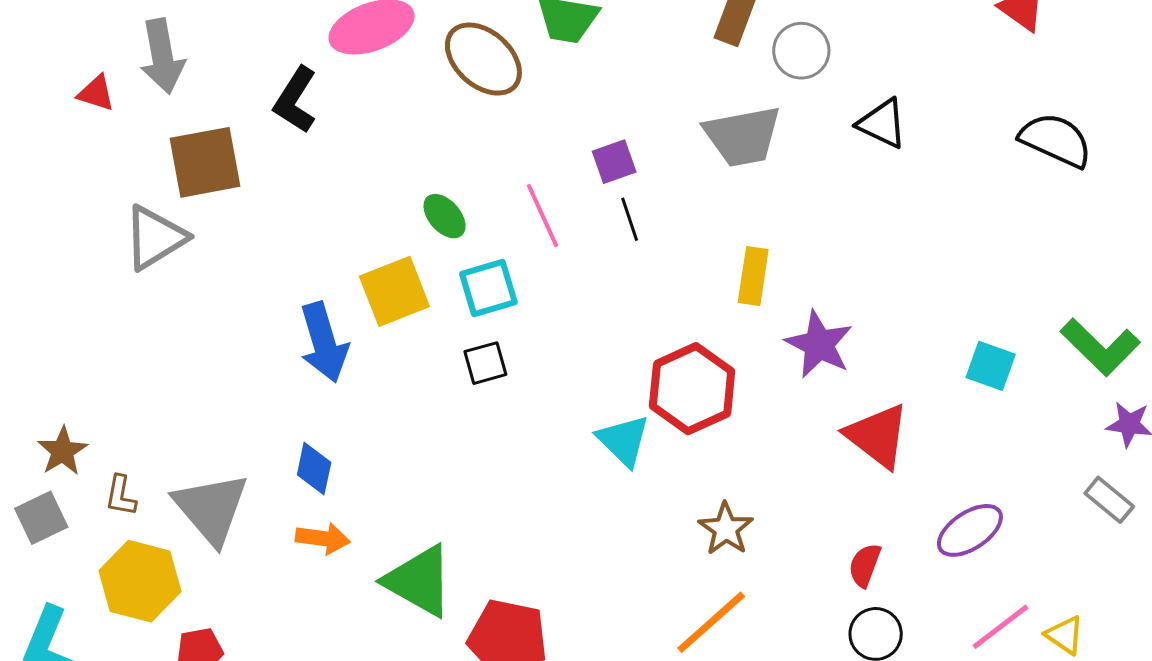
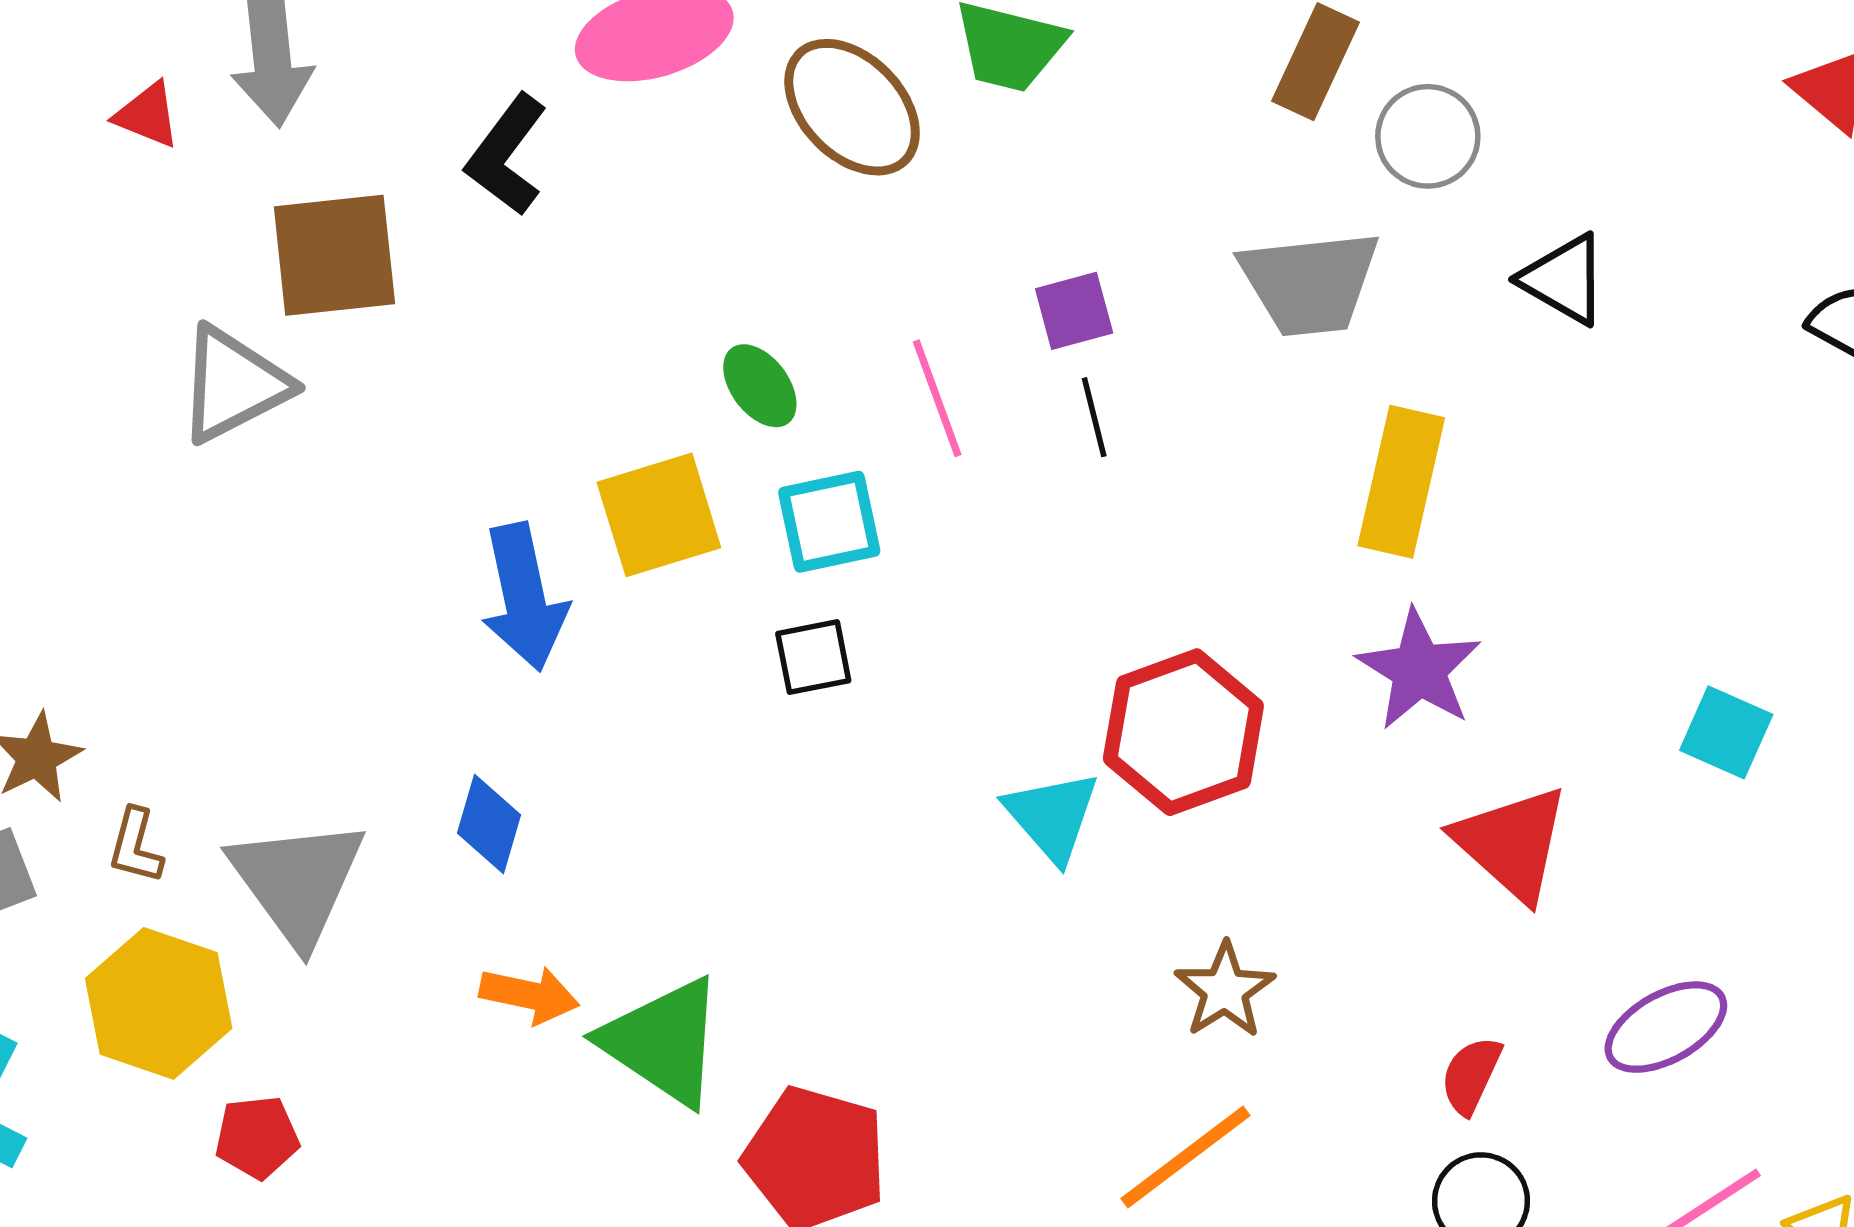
yellow rectangle: (753, 276) -> (1401, 482), moved, size x1.4
orange arrow: (323, 538) -> (529, 995), moved

